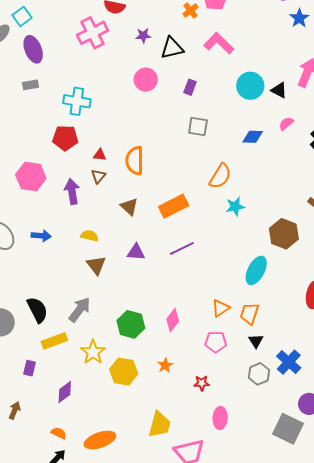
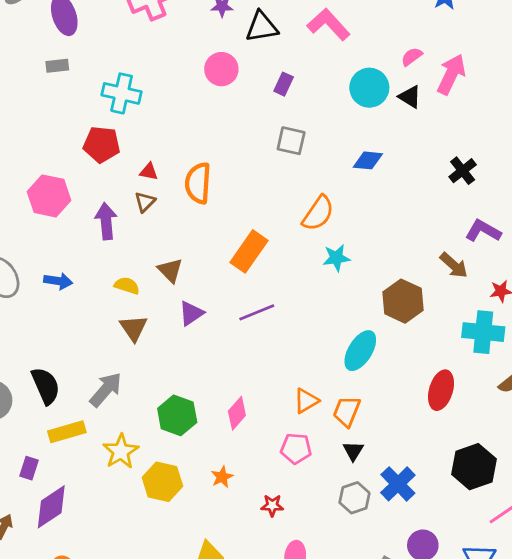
pink semicircle: (286, 124) -> (412, 57), moved
orange rectangle: (174, 206) -> (249, 251), turned -32
brown triangle: (129, 207) -> (170, 270), moved
purple triangle: (136, 252) -> (191, 313), turned -42
purple diamond: (65, 392) -> (51, 507), moved, size x1.4

